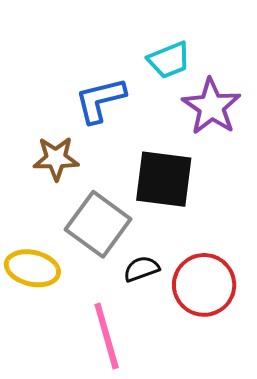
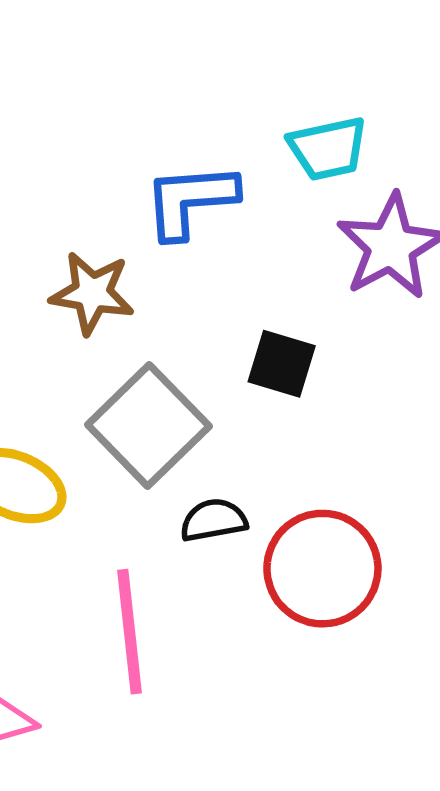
black square: (164, 179) -> (282, 364), size x0.6

